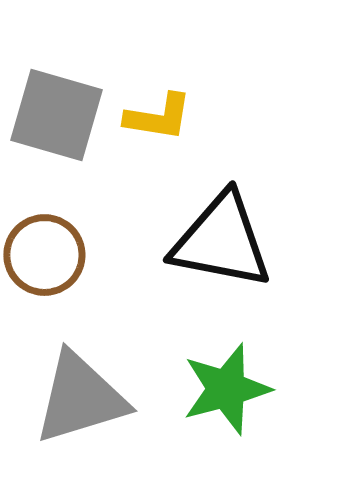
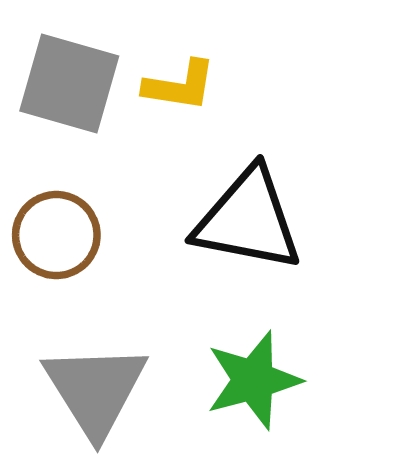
gray triangle: (80, 398) -> (95, 390), turned -45

